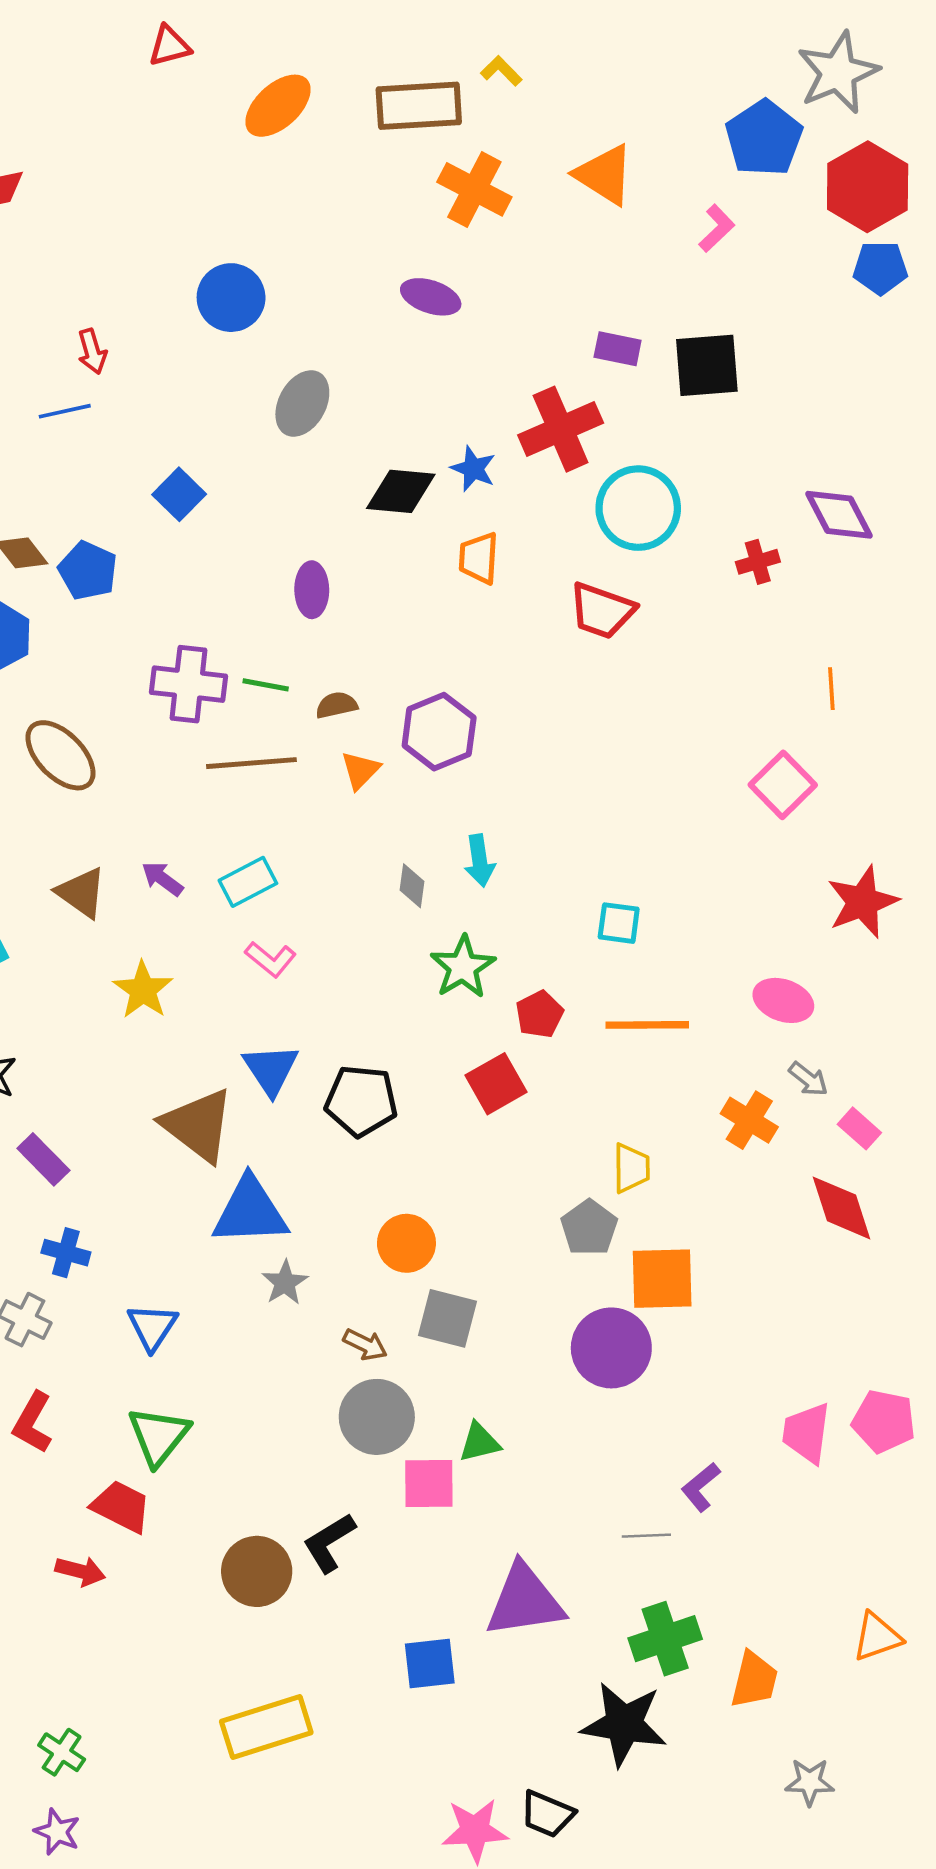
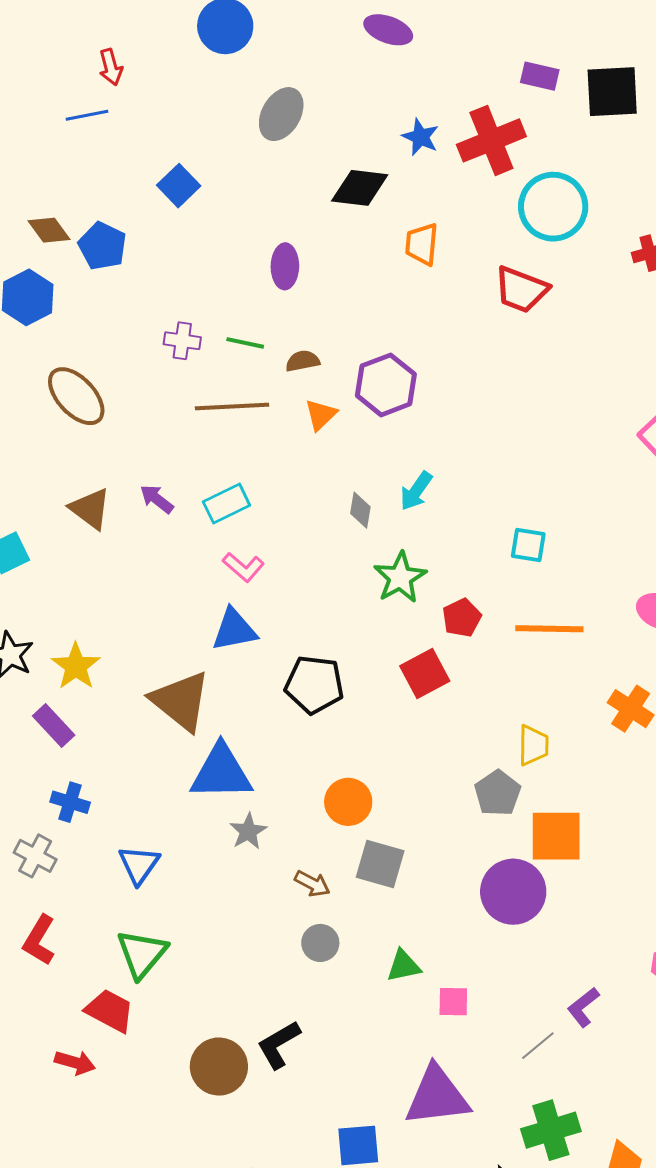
blue star: (473, 469) -> (420, 137), moved
purple cross: (188, 684) -> (182, 341), size x0.6
cyan arrow: (480, 861) -> (416, 491), turned 42
yellow star: (143, 990) -> (76, 666), moved
blue triangle: (271, 1069) -> (234, 630), moved, turned 51
gray circle: (377, 1417) -> (320, 943), size x0.6
pink square: (429, 1484) -> (453, 1002), moved, size x0.7
gray line: (646, 1536) -> (538, 1046), turned -39

